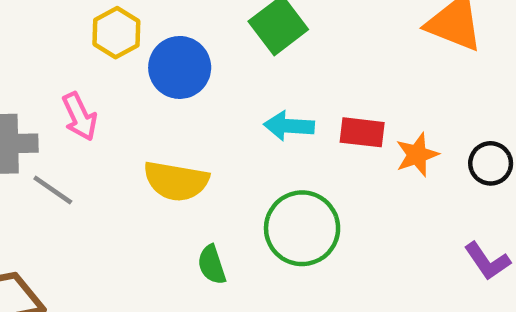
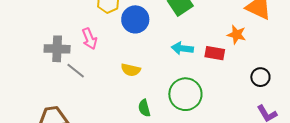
orange star: (417, 155) -> (237, 35), moved, turned 30
black circle: (491, 163) -> (260, 77), moved
yellow semicircle: (176, 181) -> (131, 70), size x0.7

